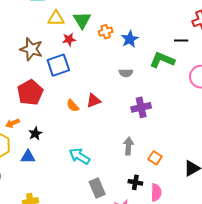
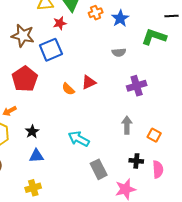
black star: (35, 134) -> (32, 132), moved
blue triangle: (28, 157) -> (36, 156), moved

